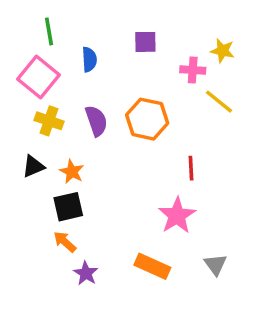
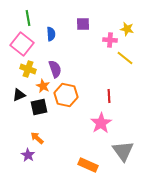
orange hexagon: (147, 119) -> (66, 95), moved
orange star: (72, 172) -> (43, 86), moved
black square: (68, 207) -> (39, 107), moved
gray triangle: (215, 265) -> (123, 151), size x1.6
orange rectangle: (152, 266) -> (88, 165), moved
purple star: (86, 273) -> (28, 155), moved

